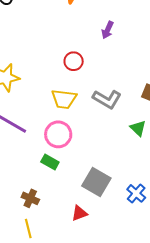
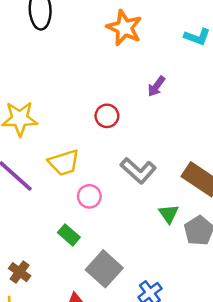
yellow trapezoid: (64, 99) -> (64, 163), moved, turned -36
pink circle: (58, 134) -> (89, 196), moved, size x0.7
green rectangle: (50, 162) -> (69, 235), moved

